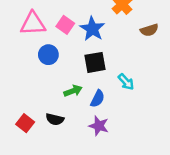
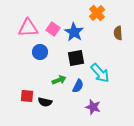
brown semicircle: (149, 30) -> (118, 33), turned 104
cyan arrow: (126, 82) -> (100, 73), size x1.5
red square: (25, 123) -> (27, 96), moved, turned -32
purple star: (99, 126) -> (93, 107), moved

